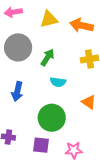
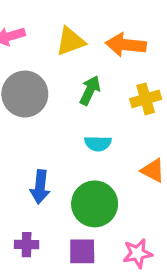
green arrow: (47, 57) -> (90, 90), moved
blue arrow: (17, 92) -> (40, 187), moved

